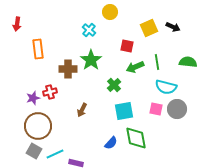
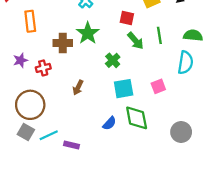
green arrow: (135, 67) -> (136, 41), turned -108
cyan semicircle: (166, 87) -> (185, 63), moved, turned -95
purple star: (33, 98) -> (20, 60), moved
pink square: (156, 109) -> (158, 86), turned -32
gray circle: (177, 109) -> (181, 132), moved

